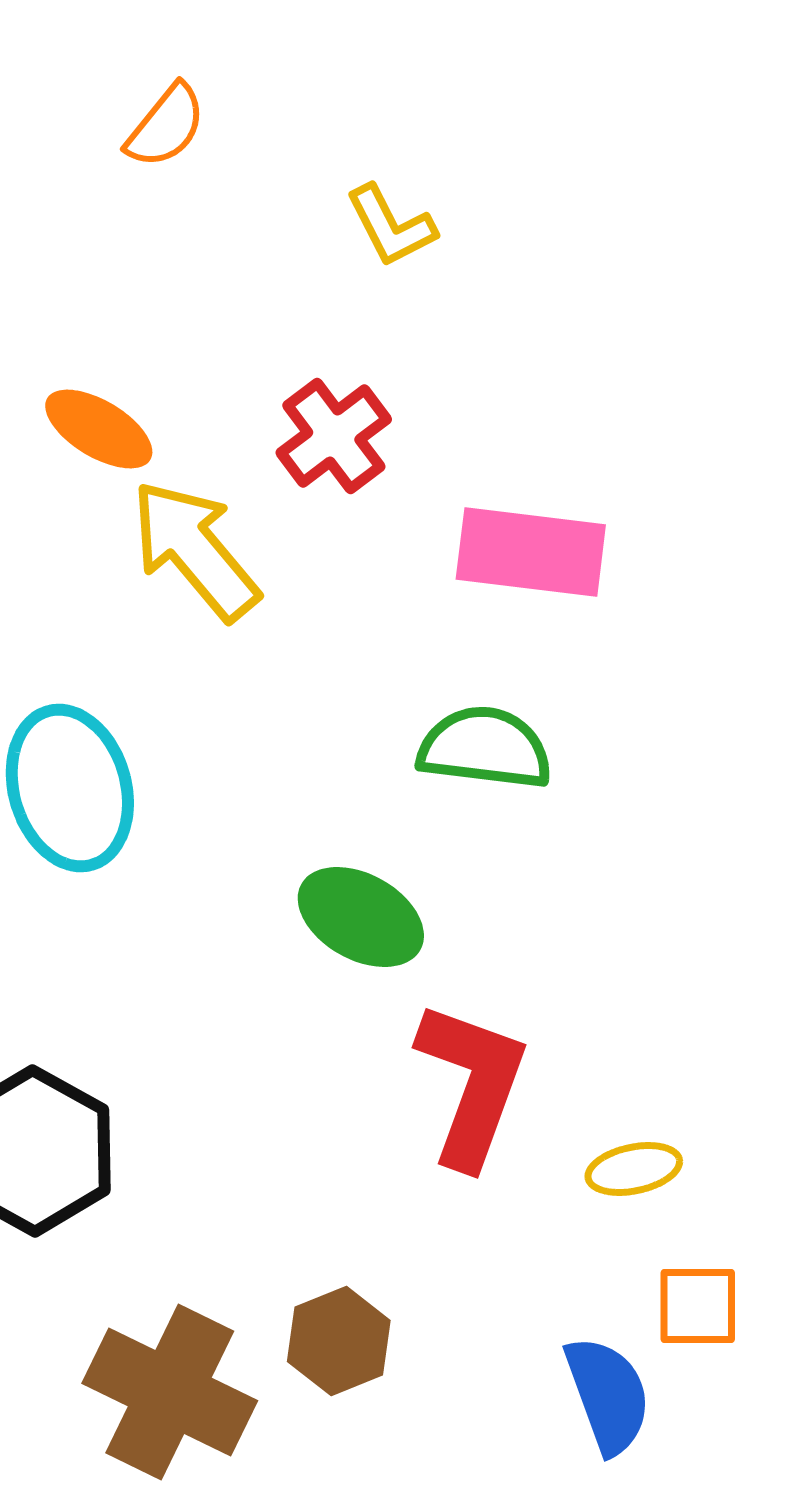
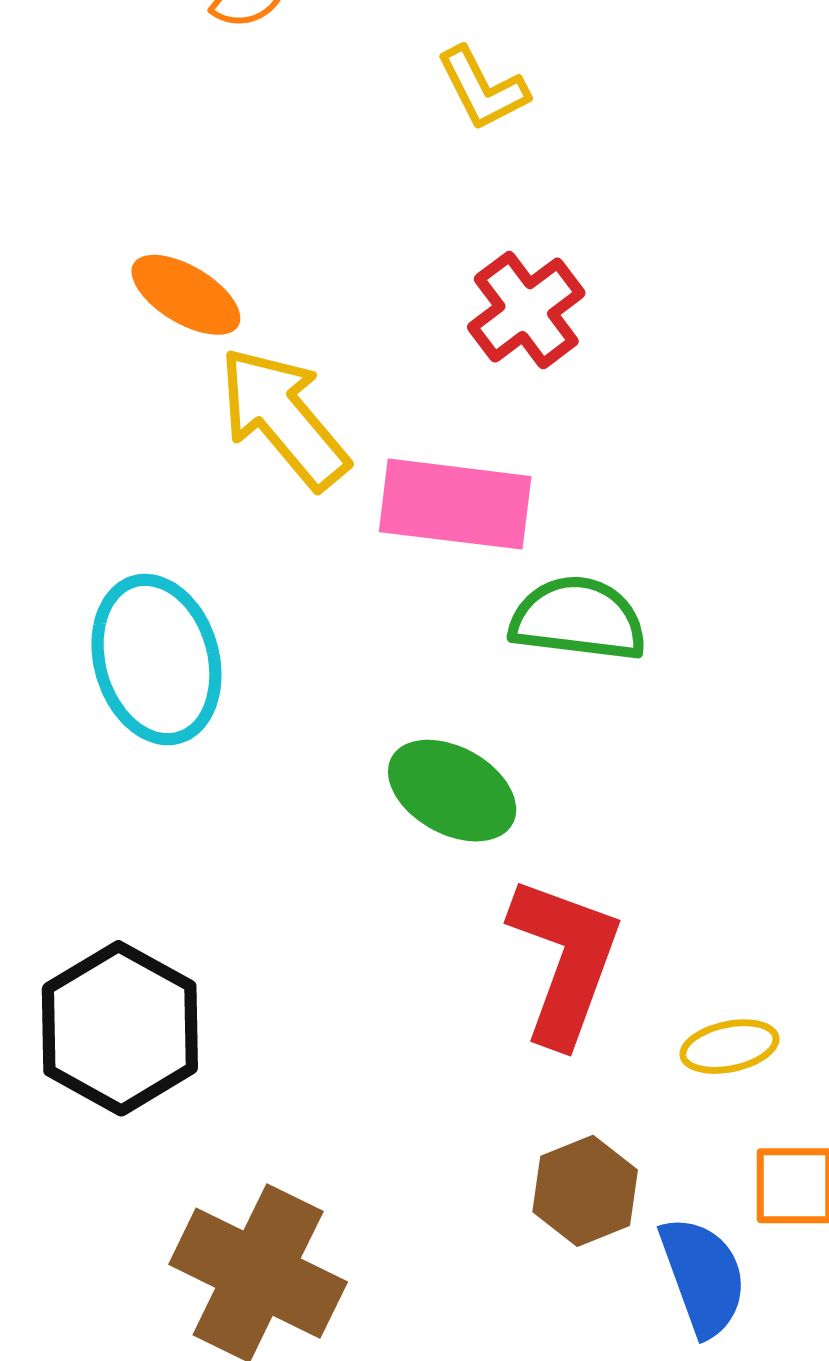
red cross: (334, 436) -> (526, 310), moved
pink rectangle: (531, 552) -> (455, 504), moved
brown hexagon: (339, 1341) -> (585, 1191), moved

